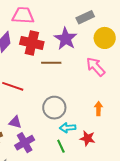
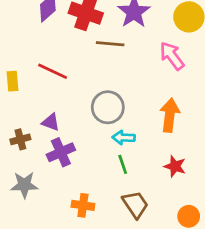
orange arrow: (98, 109) -> (170, 115), size x1.6
red star: (87, 138) -> (175, 166), moved
green line: (61, 146) -> (123, 164), moved

